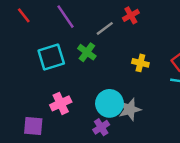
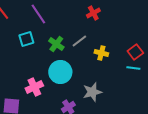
gray line: (105, 28) -> (79, 41), moved
cyan square: (51, 57) -> (26, 39), moved, size x0.7
cyan circle: (109, 103) -> (60, 72), moved

